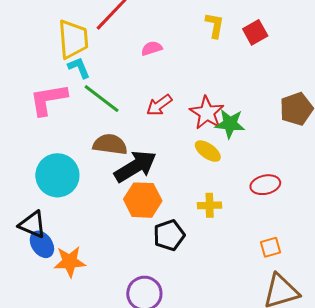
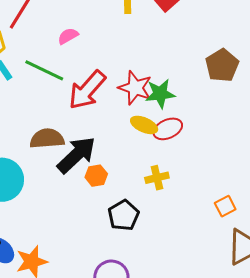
green line: (102, 99) -> (44, 70), moved
red arrow: (159, 105) -> (87, 90), size x1.6
red ellipse: (265, 185) -> (168, 129), moved
orange hexagon: (143, 200) -> (96, 176), moved, size x0.6

